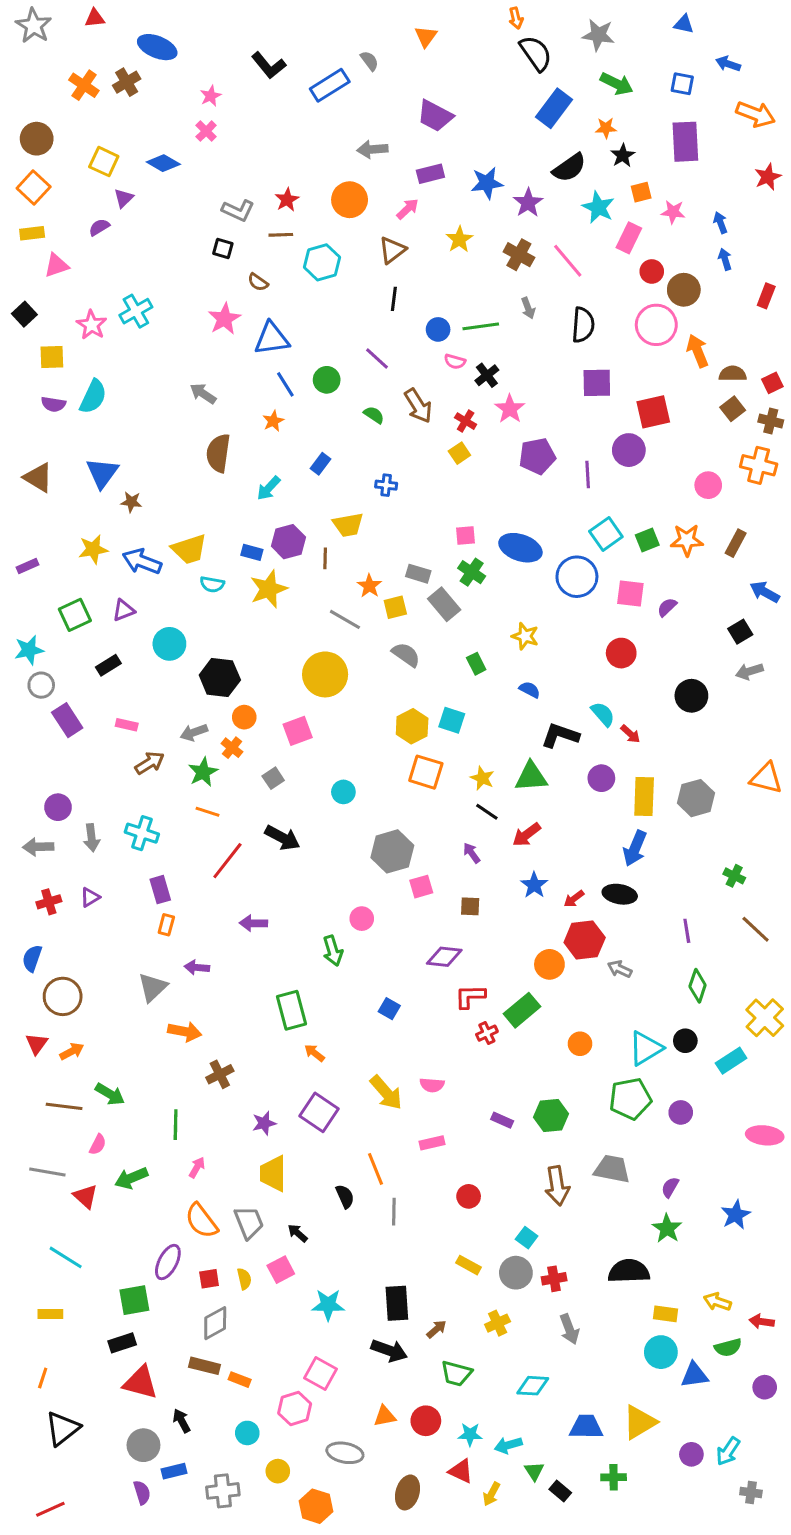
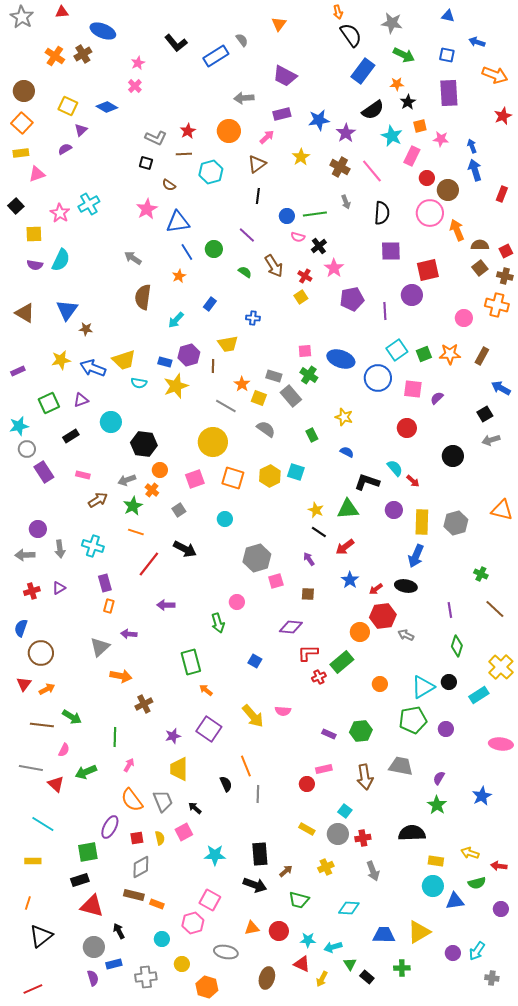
blue arrow: (725, 259) -> (475, 170), size x1.5
yellow square: (395, 607) -> (259, 398), turned 35
orange square: (426, 772) -> (233, 478), moved
pink rectangle: (432, 1143) -> (324, 769), moved

